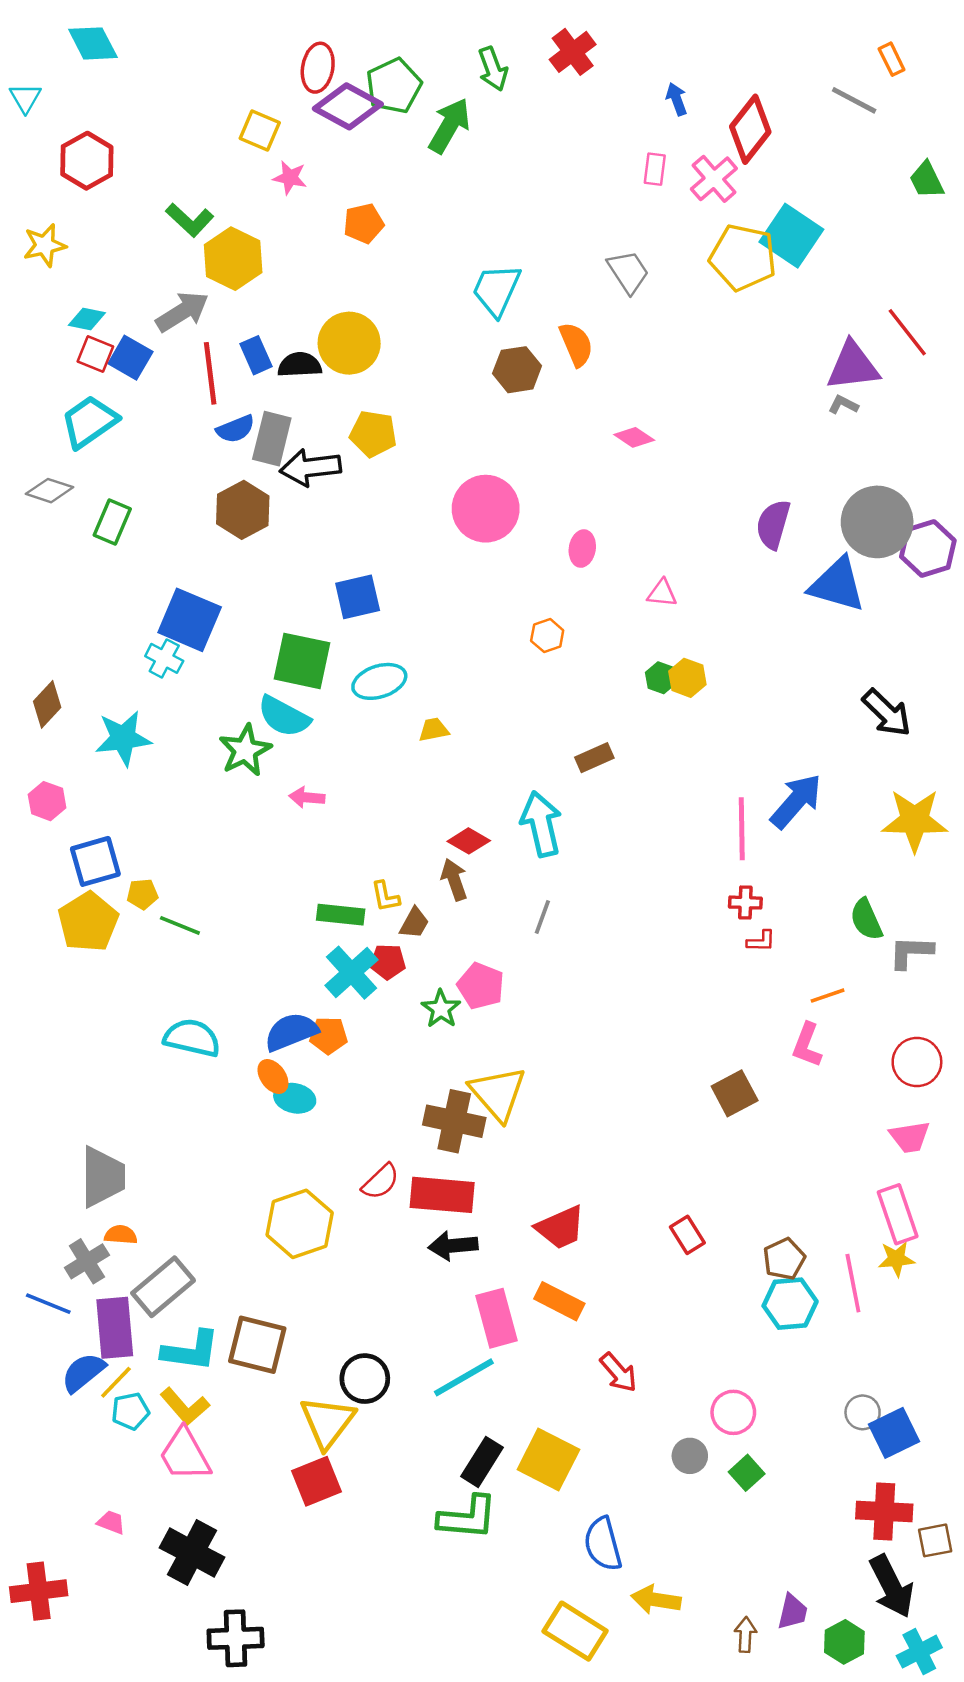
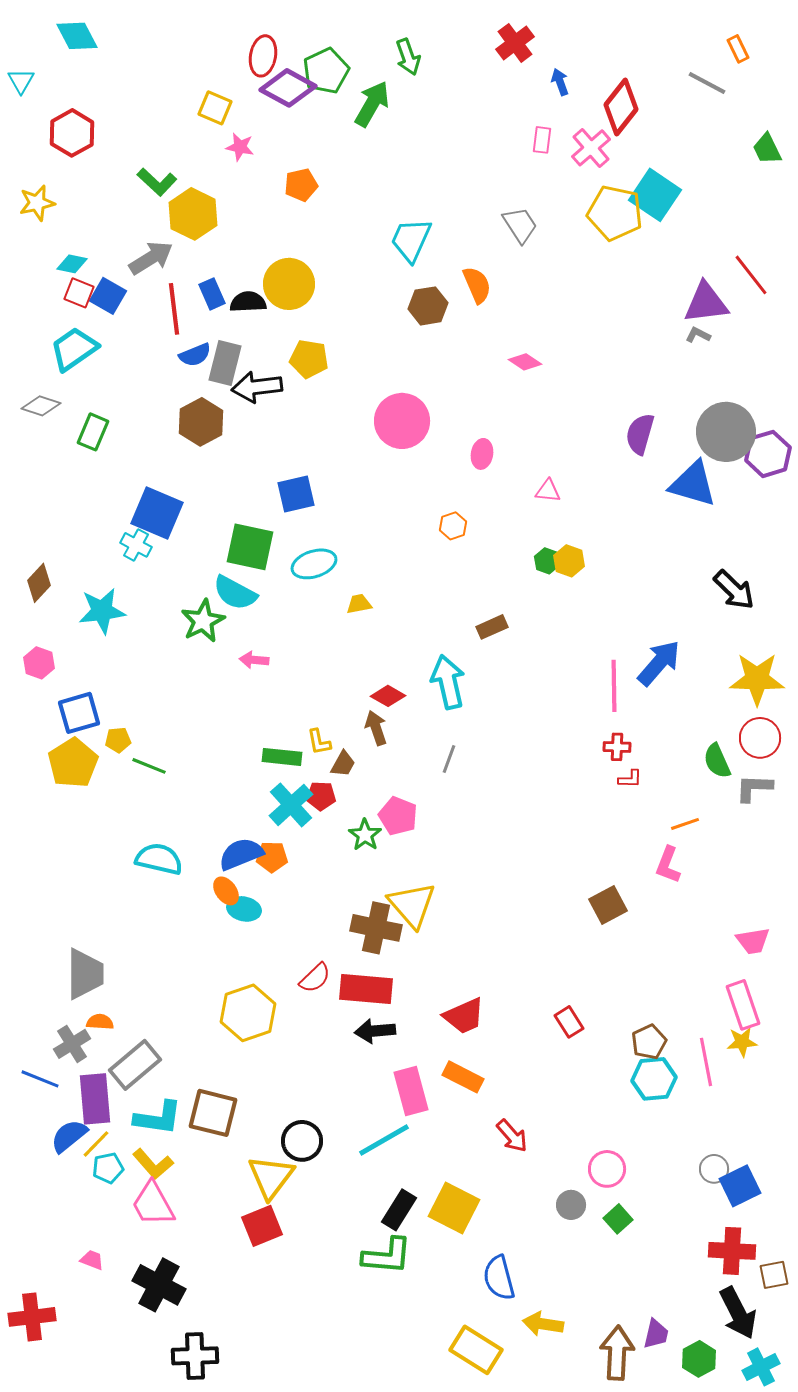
red cross: (573, 52) -> (515, 43), moved
red circle: (917, 1062) -> (760, 738), moved
brown arrow: (745, 1635) -> (617, 1353), size x1.8

